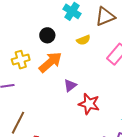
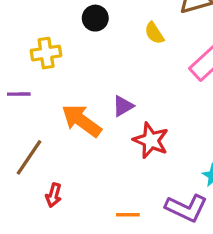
yellow semicircle: (83, 40) -> (154, 33), turned 72
orange arrow: (50, 62) -> (82, 121), moved, turned -110

